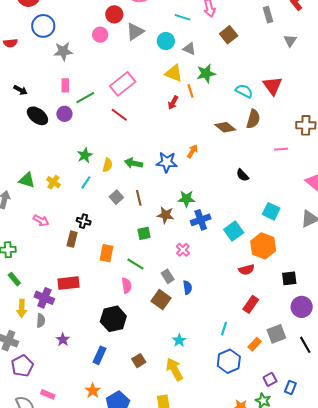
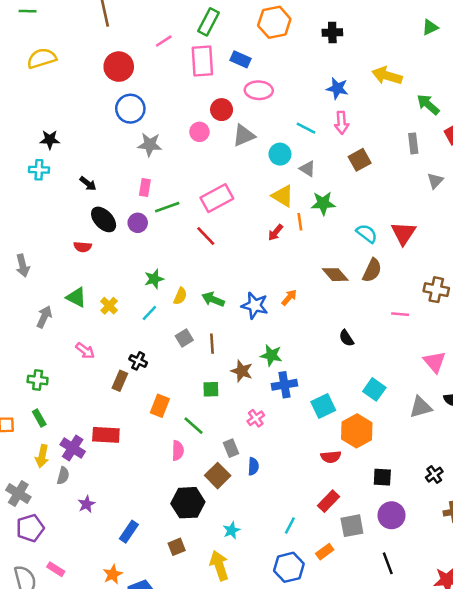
red semicircle: (10, 43) -> (83, 247), moved
black hexagon: (113, 319) -> (188, 503), moved
gray square: (276, 334) -> (352, 526), moved

